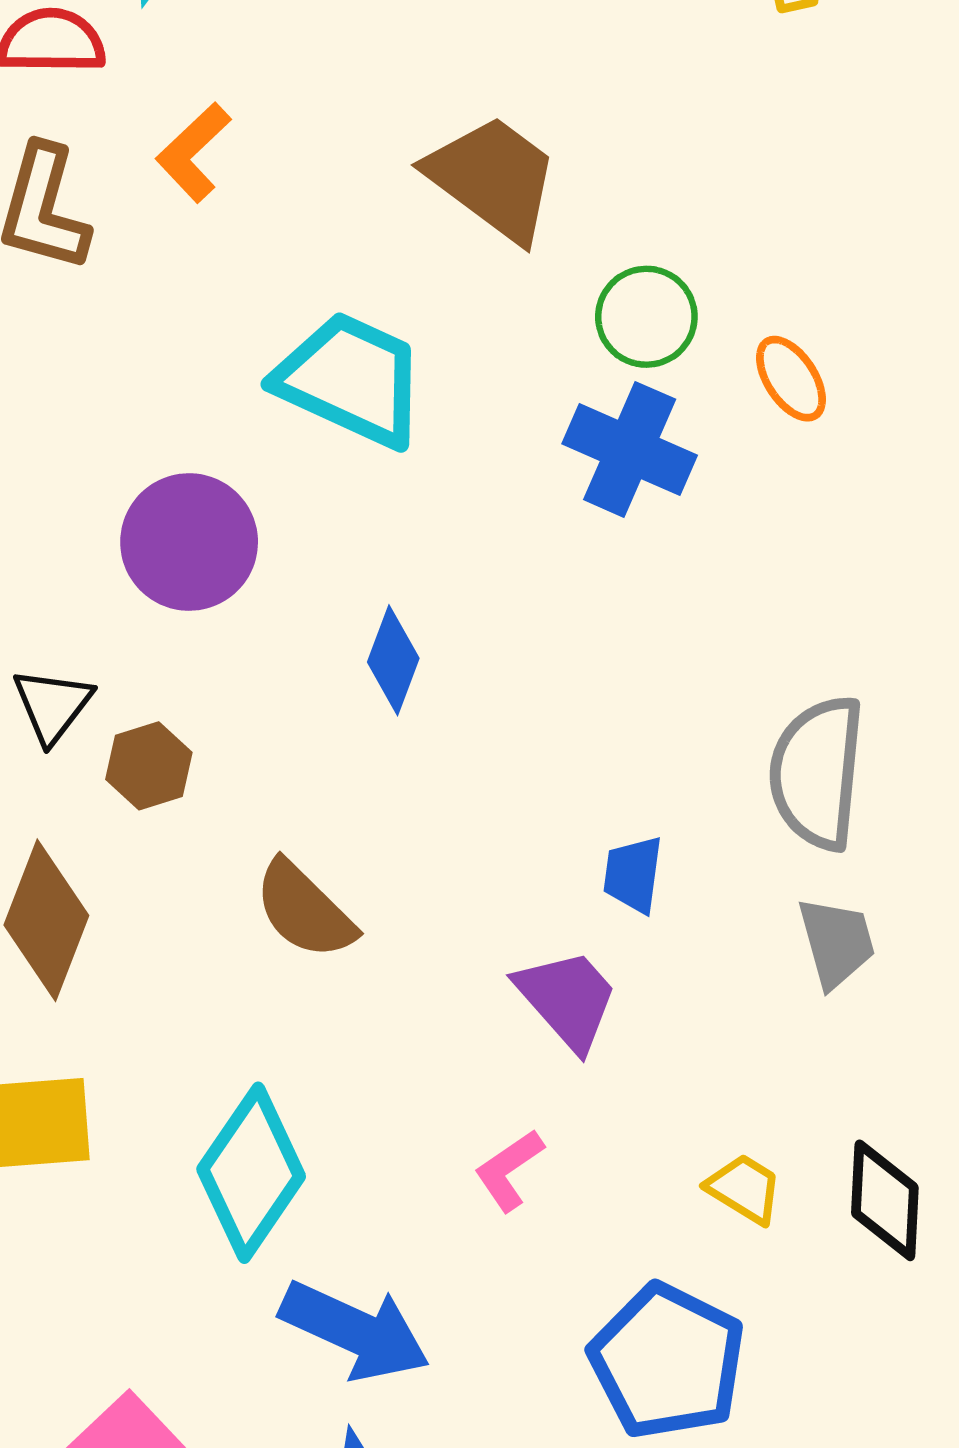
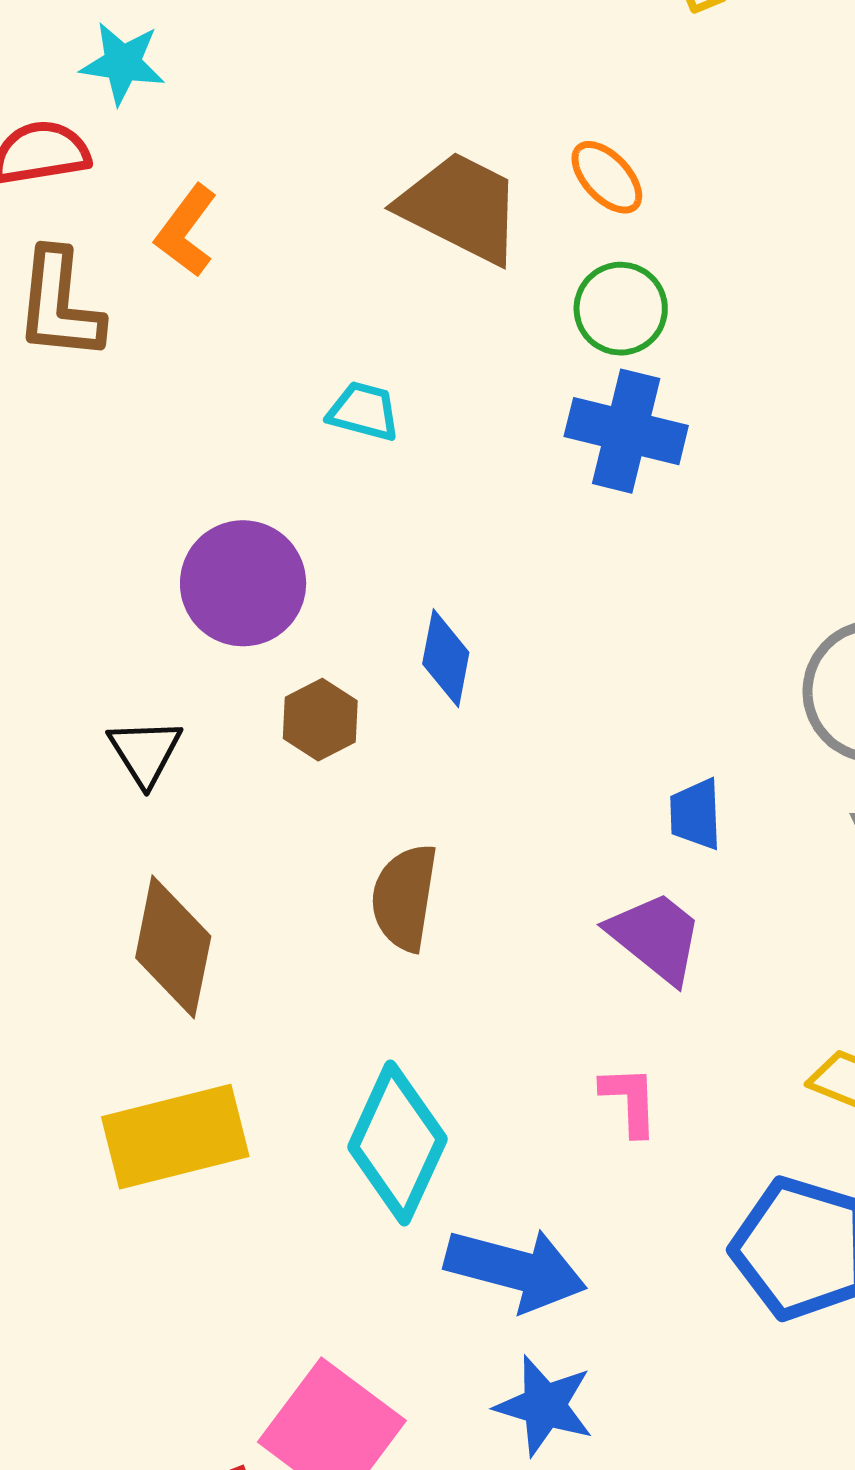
cyan trapezoid: (351, 379) -> (364, 411), size x0.5
orange ellipse: (791, 379) -> (607, 177), moved
brown hexagon: (149, 766) -> (320, 720), moved
brown semicircle: (304, 910) -> (404, 897), turned 64
pink L-shape: (509, 1170) -> (630, 1100), turned 132

